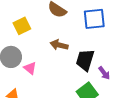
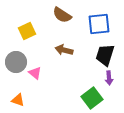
black trapezoid: (85, 60) -> (105, 55), moved
purple arrow: (104, 73) -> (109, 78), turned 32

